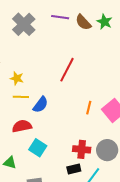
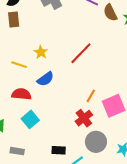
yellow star: (17, 78) -> (41, 52), moved
yellow line: (21, 97) -> (19, 65), moved
red cross: (82, 149) -> (84, 118), moved, turned 30

